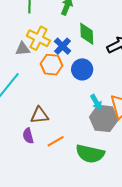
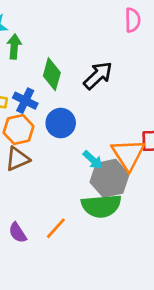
green diamond: (87, 34) -> (52, 74), turned 35
brown triangle: (39, 115) -> (17, 159), moved
green semicircle: (90, 154) -> (101, 206), moved

